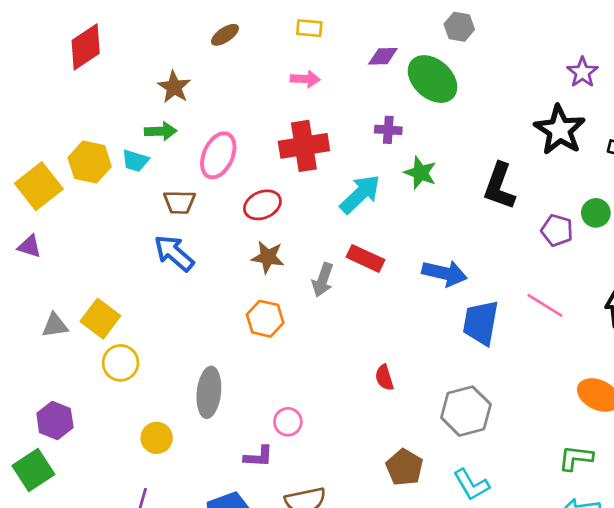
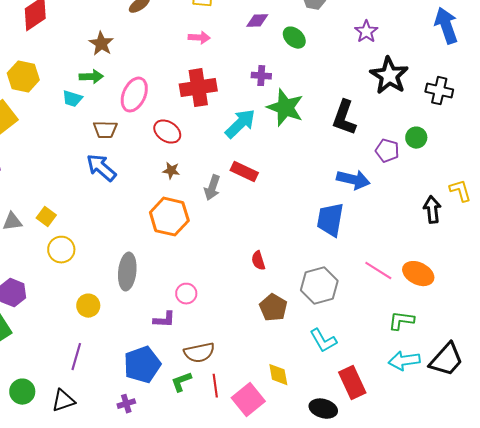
purple star: (582, 72) -> (366, 32), moved
green ellipse: (432, 79) -> (294, 38), size x0.6
yellow hexagon: (90, 162) -> (23, 77), moved
green star: (420, 173) -> (285, 108), size x1.5
red ellipse: (262, 205) -> (167, 132), turned 56
brown star: (268, 257) -> (171, 171), size x0.7
blue arrow: (445, 273) -> (353, 180), moved
pink line: (545, 305) -> (378, 271), moved
yellow square: (100, 319) -> (46, 217), size x0.7
orange hexagon: (265, 319) -> (169, 217), size x1.4
brown pentagon: (404, 467) -> (273, 308), moved

